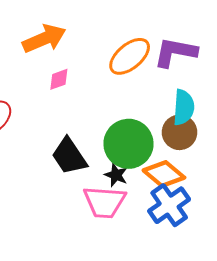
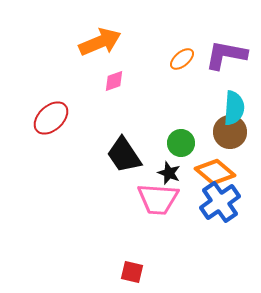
orange ellipse: (130, 56) -> (182, 59), size x0.6
green circle: (129, 144) -> (181, 143), size x0.6

